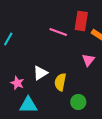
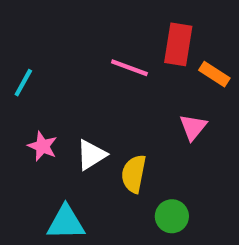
pink star: (17, 83) -> (42, 146), moved

